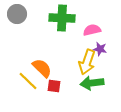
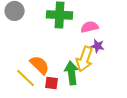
green arrow: (92, 83) -> (72, 73), moved, turned 90

